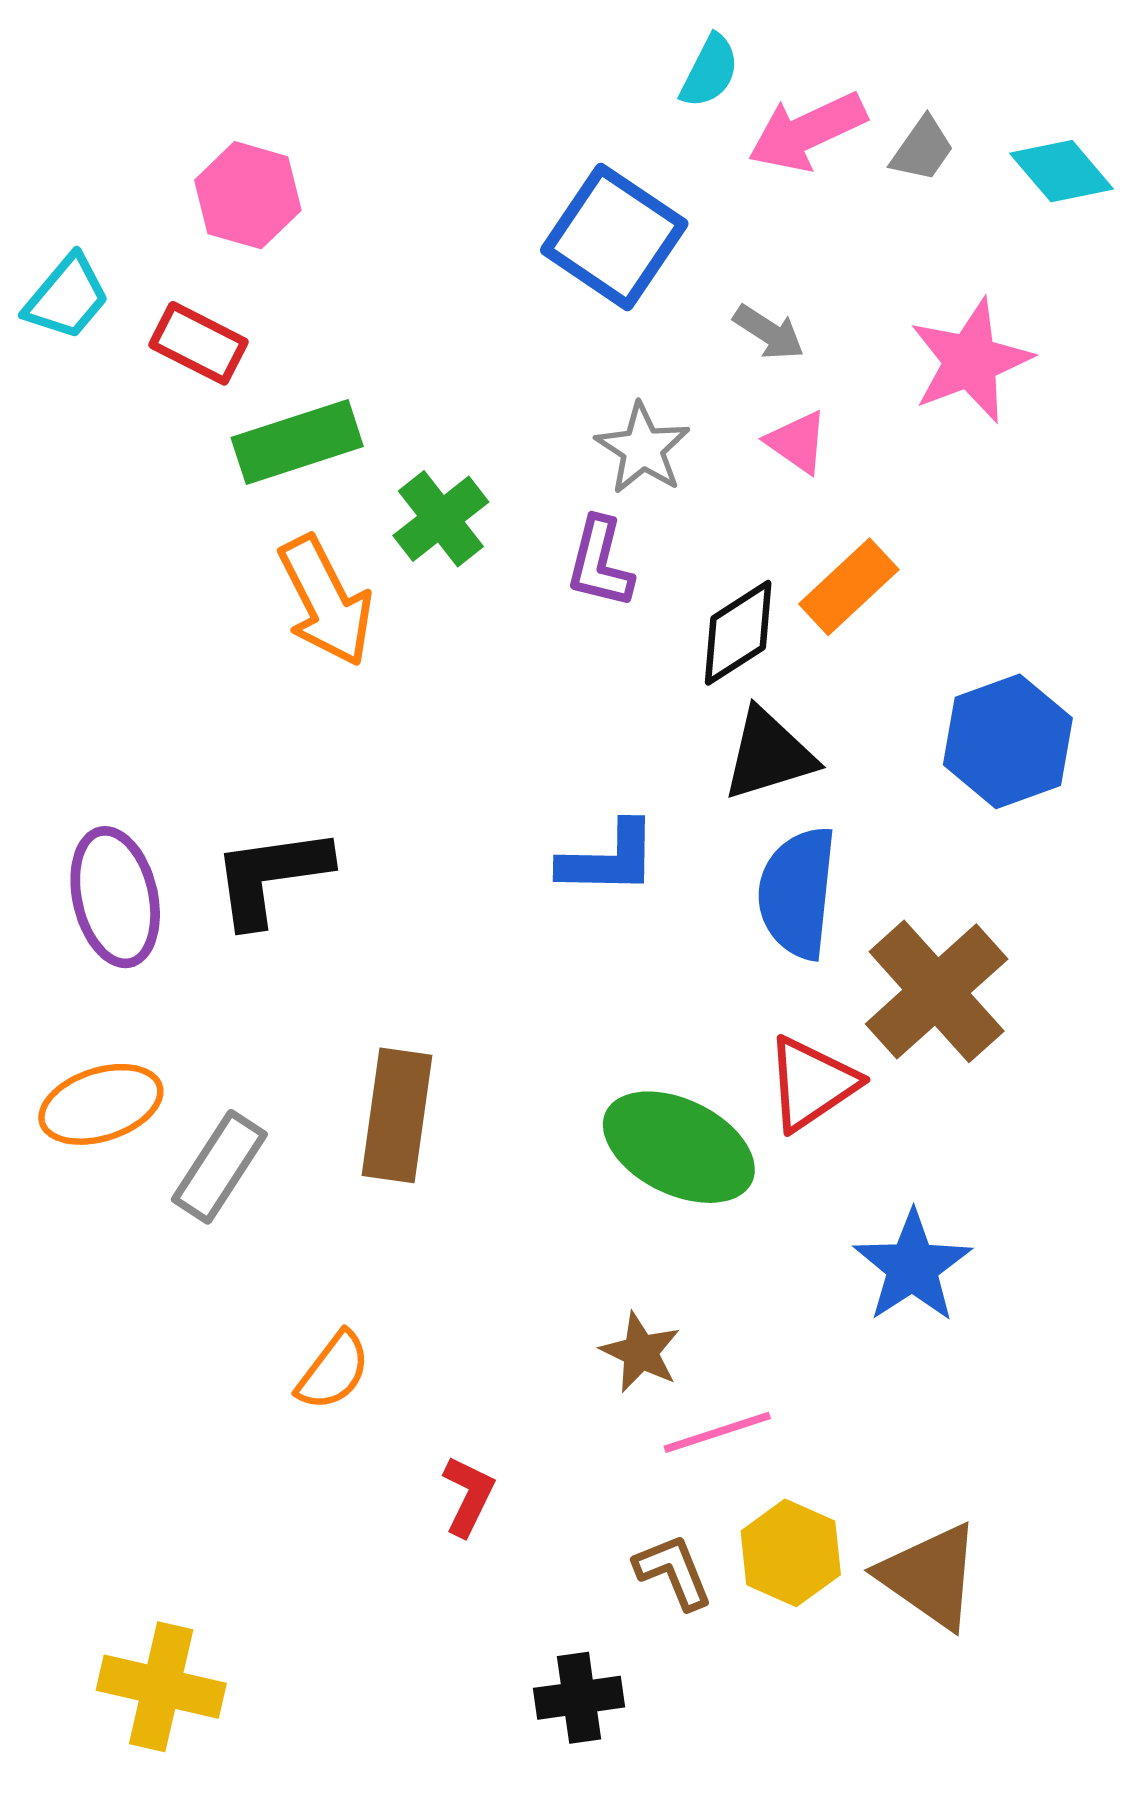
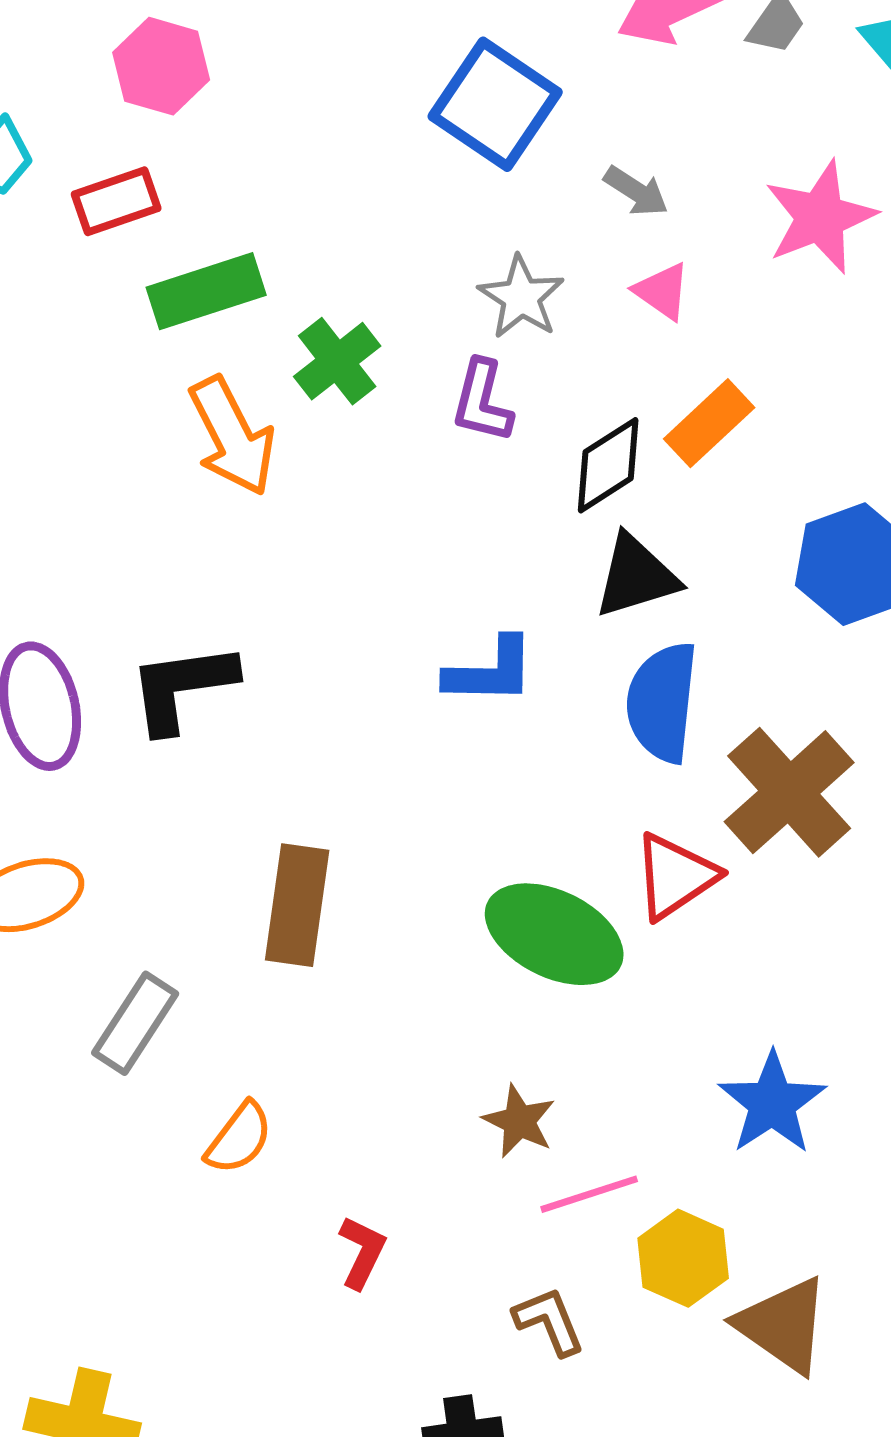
red rectangle: (199, 343) -> (116, 201), turned -46
gray rectangle: (219, 1167) -> (135, 1023), moved
blue star: (912, 1267) -> (772, 1103), moved
yellow hexagon: (791, 1553) -> (683, 1258), moved

